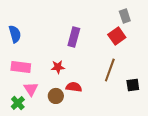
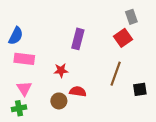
blue semicircle: (15, 34) -> (16, 36), turned 42
pink rectangle: (21, 67) -> (24, 59), moved
pink triangle: (31, 89) -> (24, 88), moved
green cross: (18, 103) -> (19, 108), turned 32

